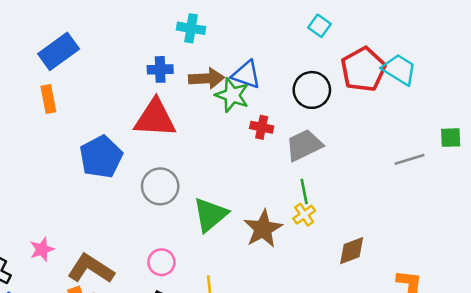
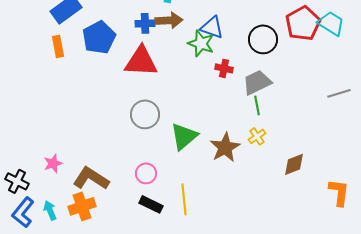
brown arrow: (206, 78) -> (169, 20), moved
blue pentagon: (101, 157) -> (99, 37), moved
green line: (304, 192) -> (257, 105), moved

